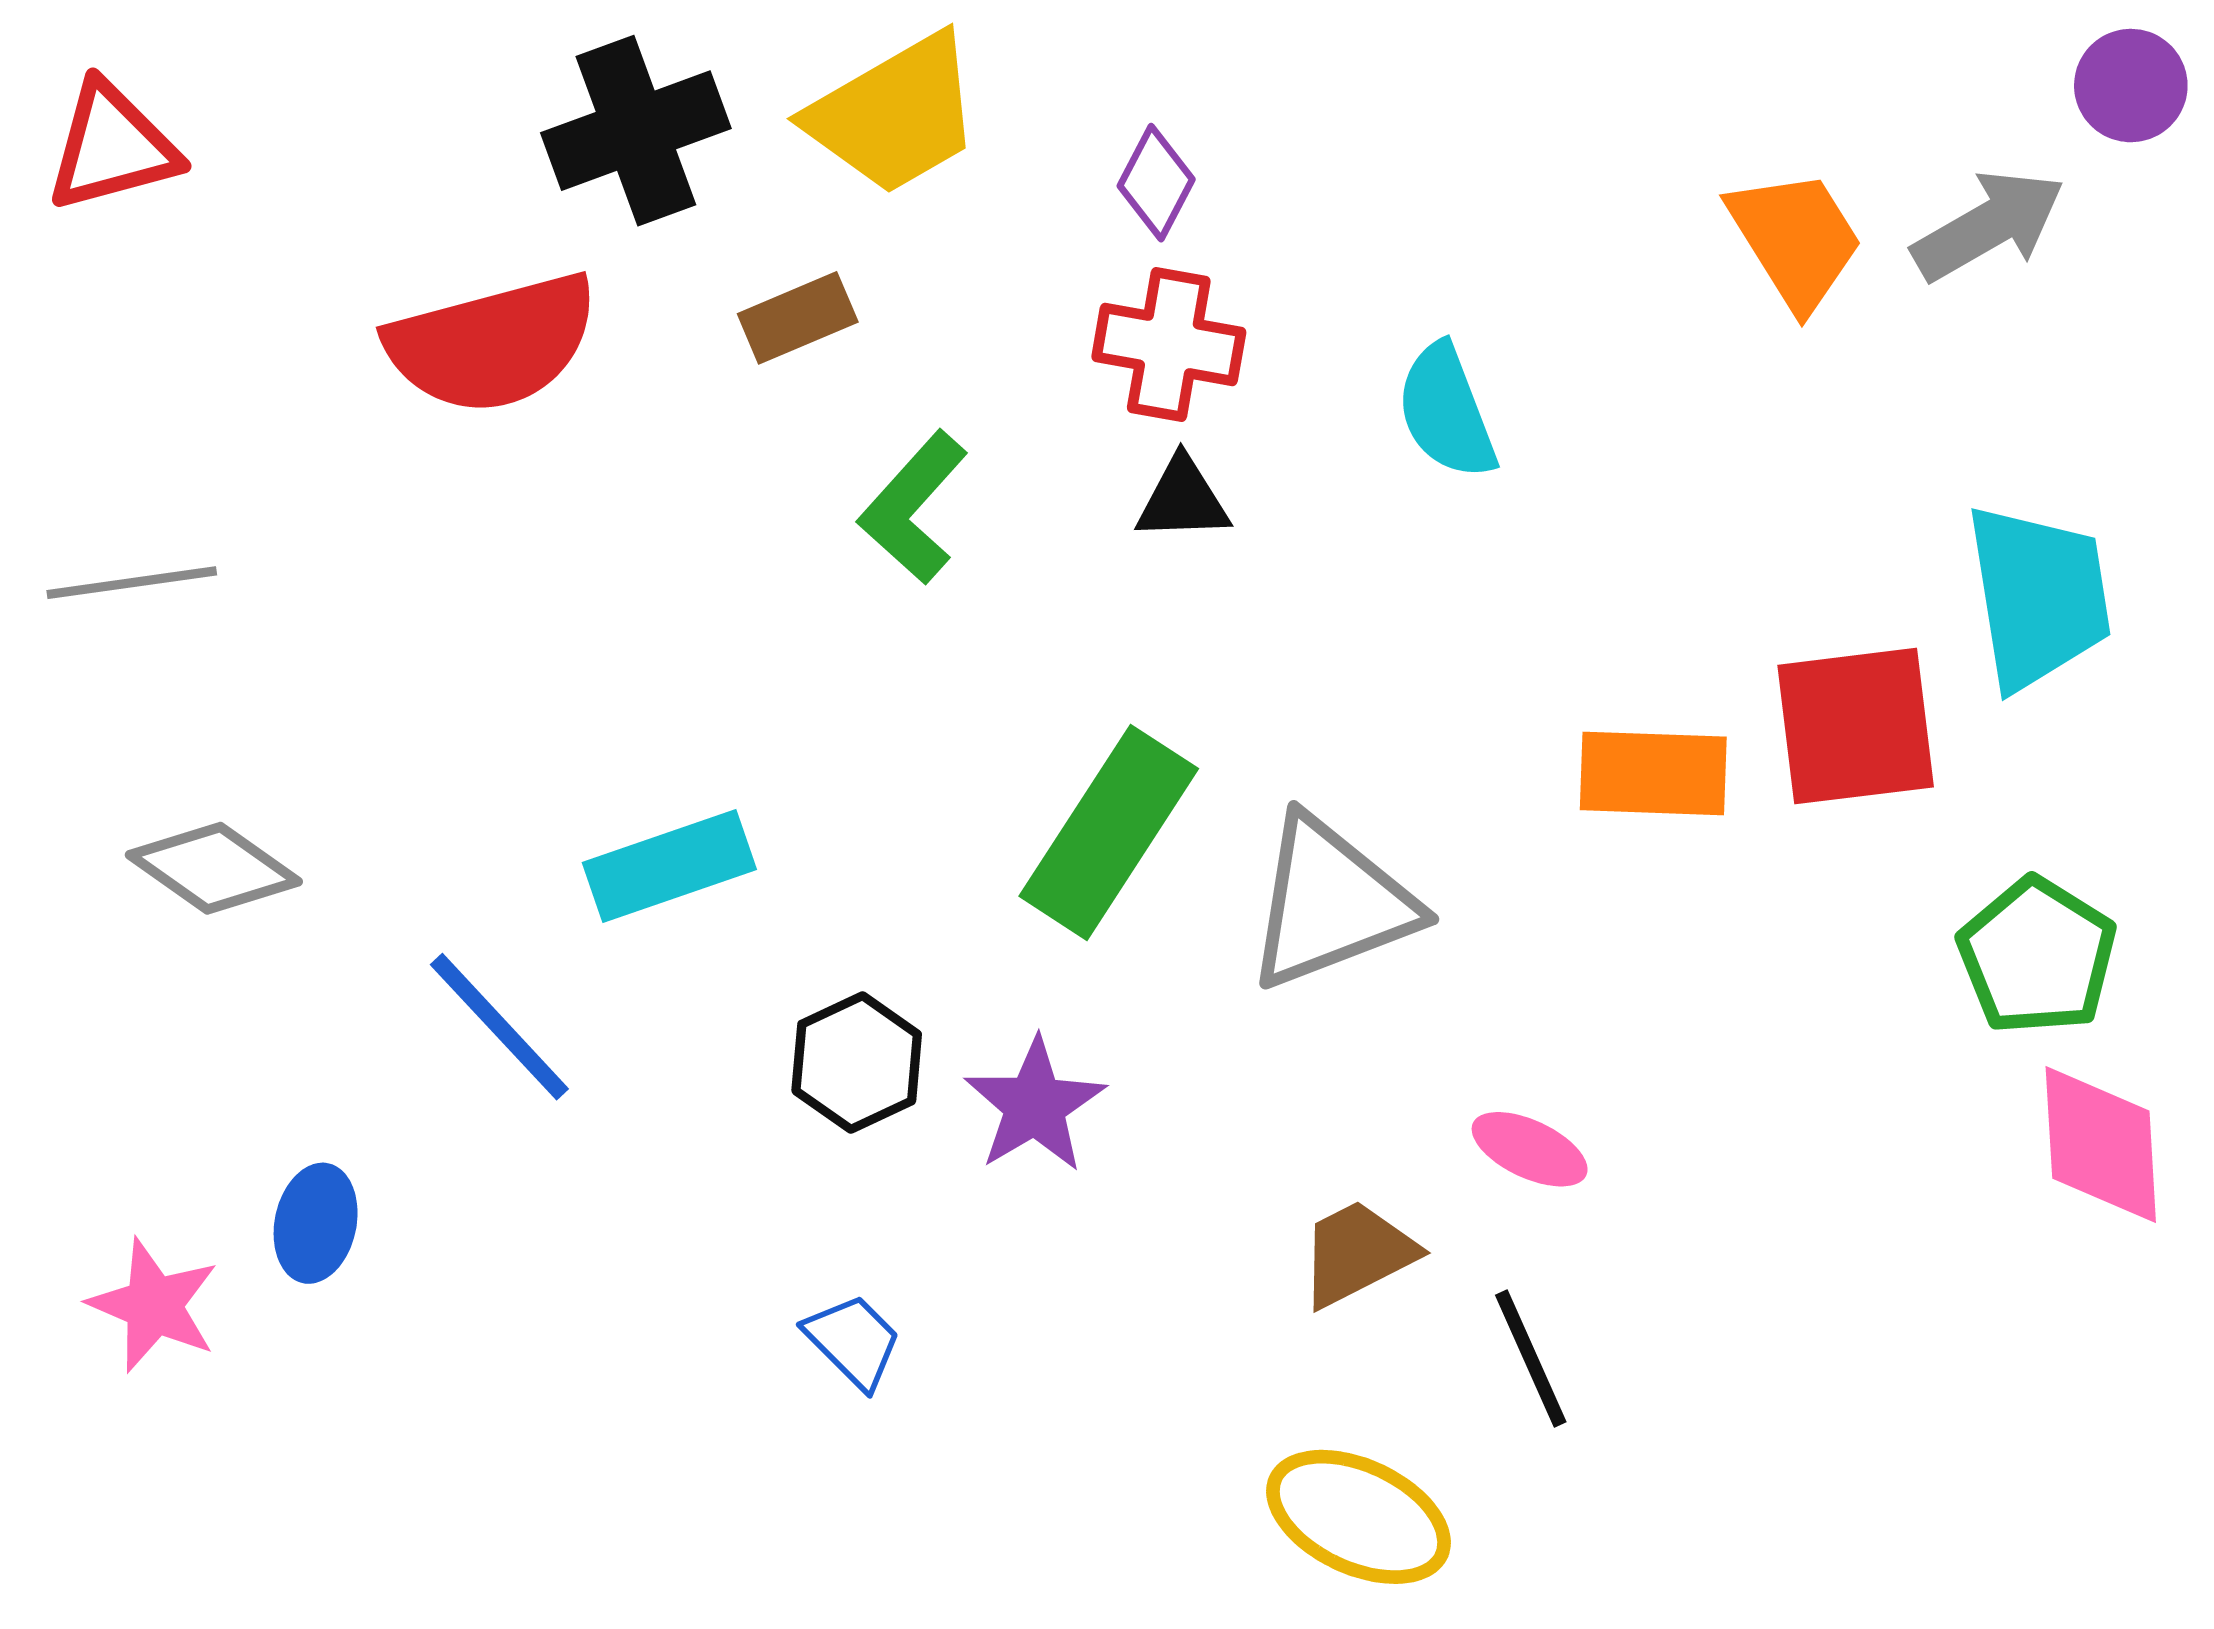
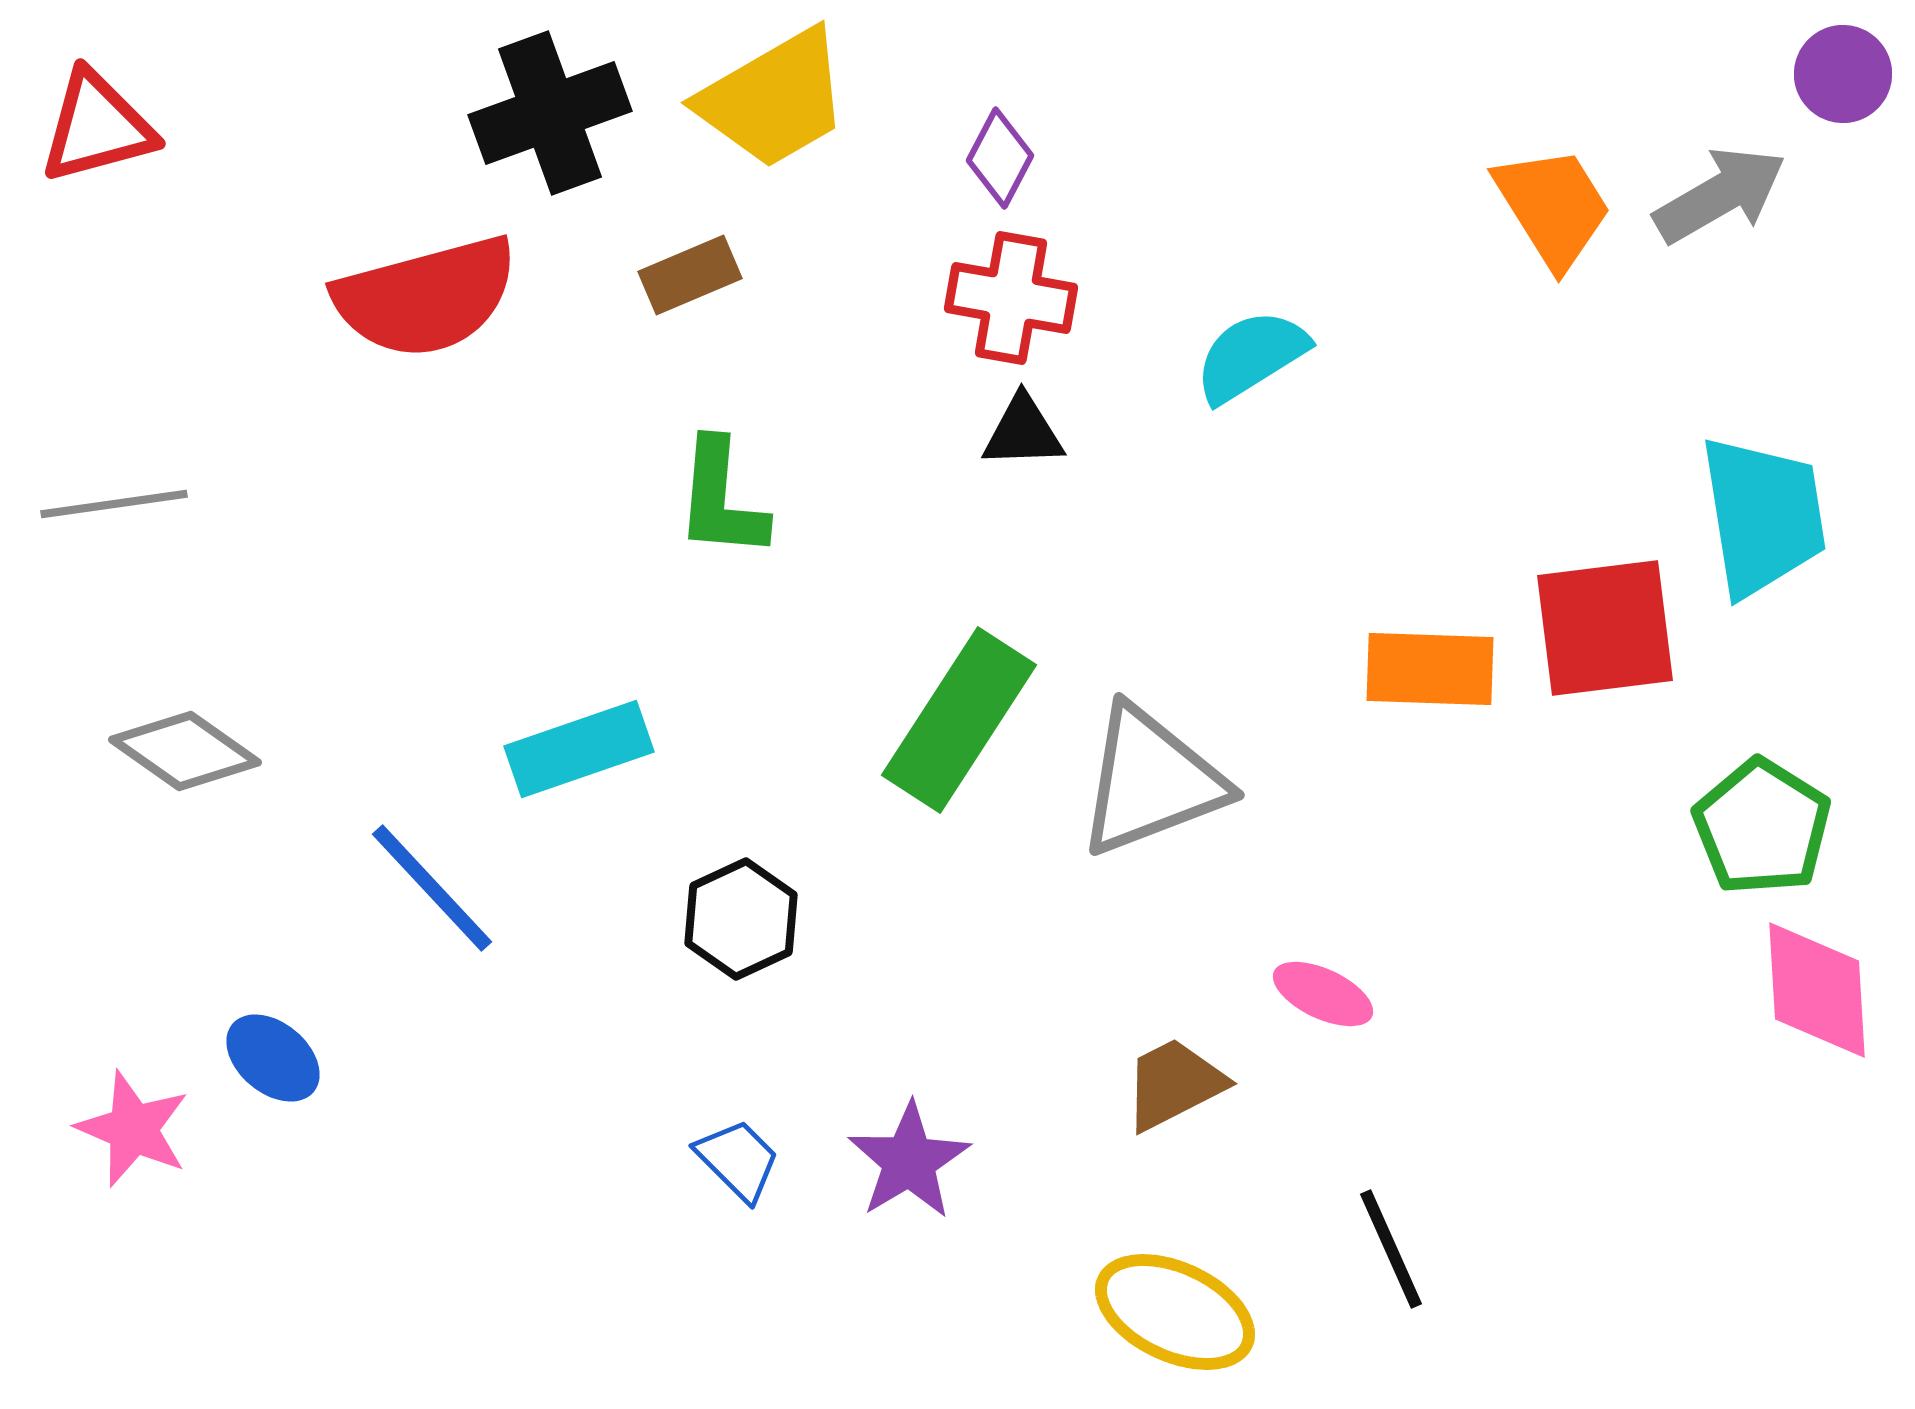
cyan semicircle: (1446, 412) -> (1251, 356), turned 79
green L-shape: (913, 508) -> (721, 499), moved, turned -37
purple star: (1035, 1105) -> (909, 1161), moved
blue ellipse: (316, 1223) -> (273, 1058), turned -62
black line: (1531, 1358) -> (1391, 1249), moved

